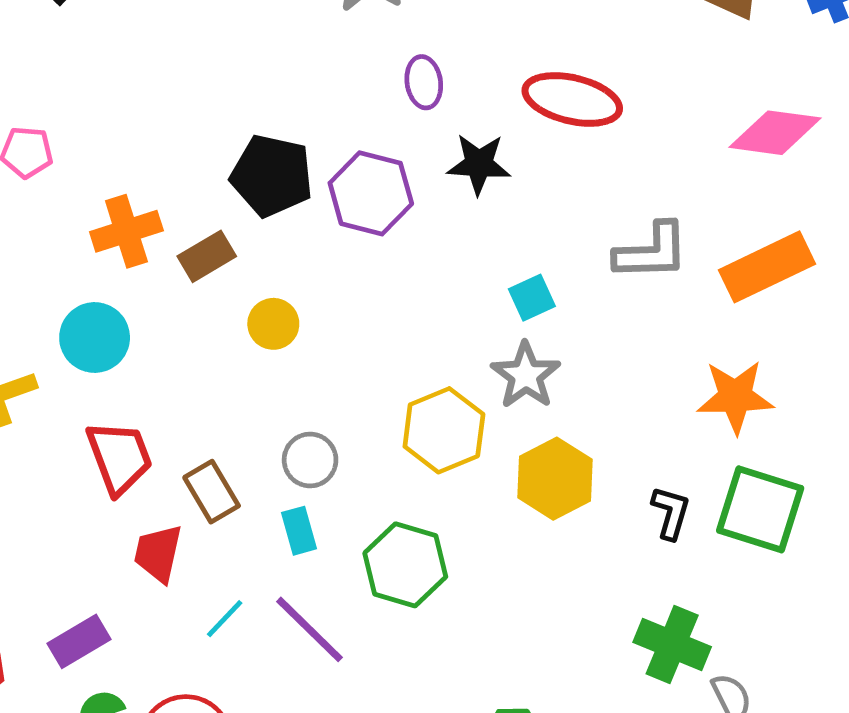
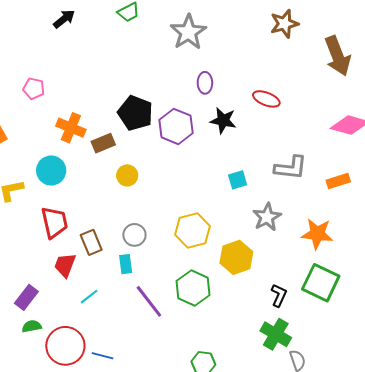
red ellipse: (572, 99) -> (266, 99), size x0.7
orange cross: (126, 231) -> (71, 128), turned 32
orange rectangle: (767, 267) -> (338, 181), size x0.6
gray star: (526, 375) -> (267, 217), moved
black L-shape: (671, 513) -> (279, 295), moved
green hexagon: (405, 565) -> (193, 288), moved
purple line: (309, 629) -> (149, 301), moved
purple rectangle: (79, 641) -> (26, 297), turned -30

